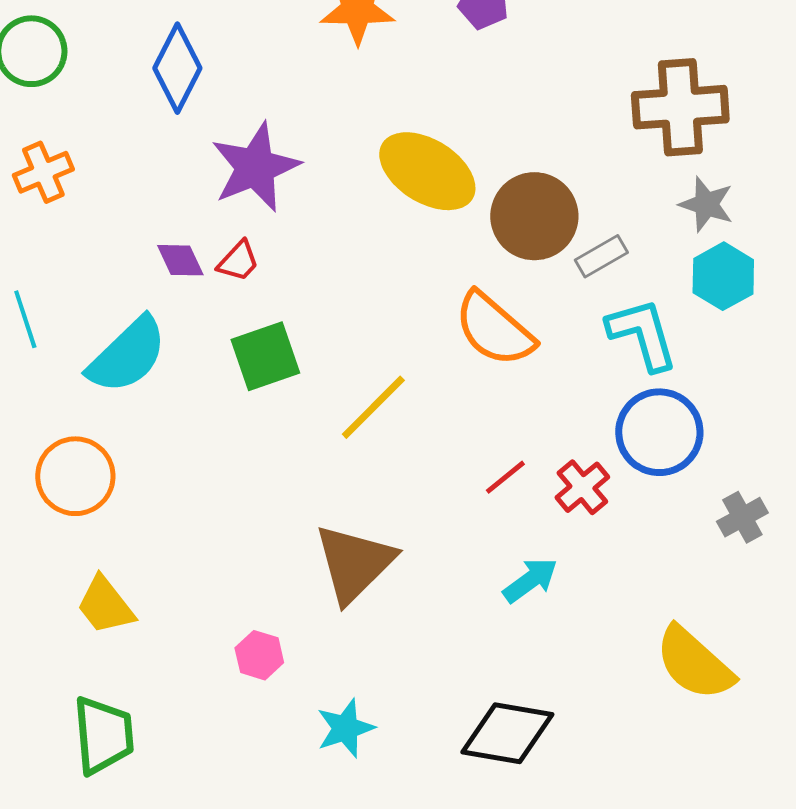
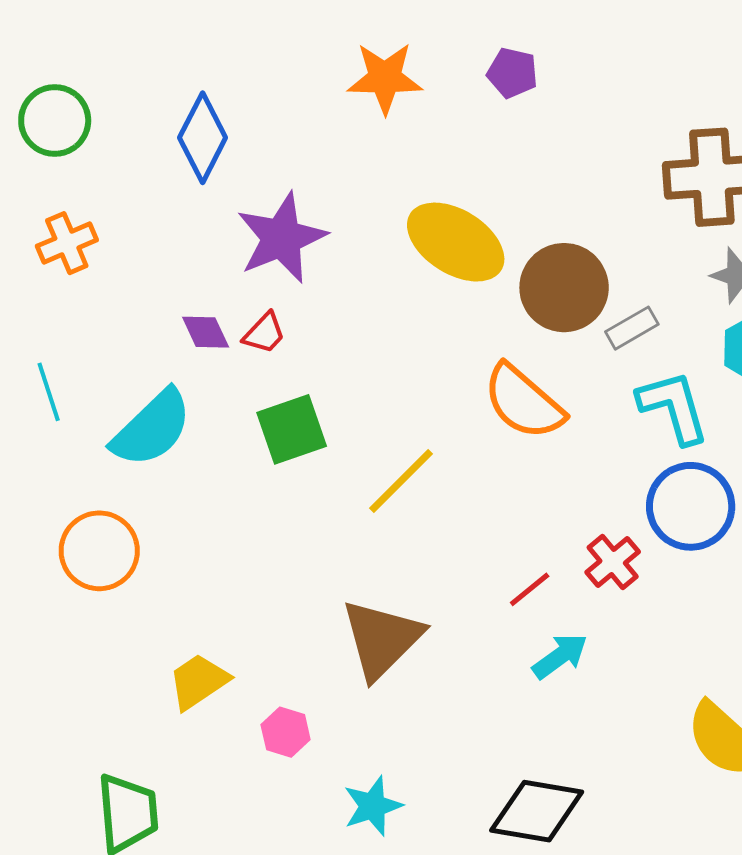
red line: (505, 477) -> (530, 589), moved
yellow trapezoid: (105, 605) -> (198, 681), moved, turned 94

